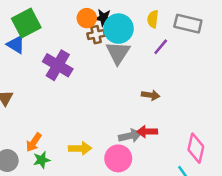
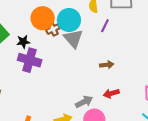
orange circle: (87, 18) -> (43, 18), size x1.5
black star: (103, 18) -> (23, 42), moved
gray arrow: (130, 136) -> (84, 102), moved

